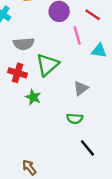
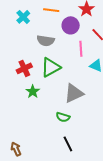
gray semicircle: (24, 44) -> (46, 41), moved
red cross: (17, 73) -> (24, 68), turned 35
gray triangle: (81, 88) -> (74, 93), size x1.5

